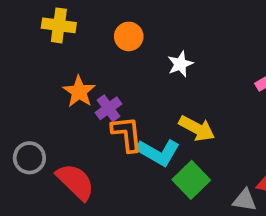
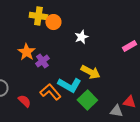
yellow cross: (59, 25) -> (38, 16), moved
orange L-shape: (127, 134) -> (50, 92), moved, turned -35
red semicircle: (75, 182) -> (24, 101), size x0.6

